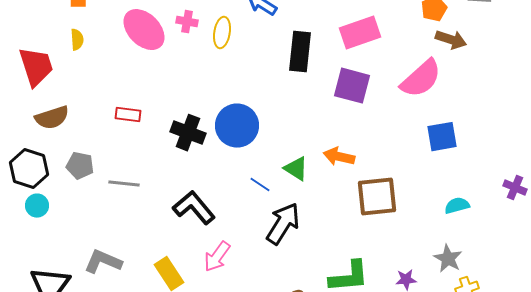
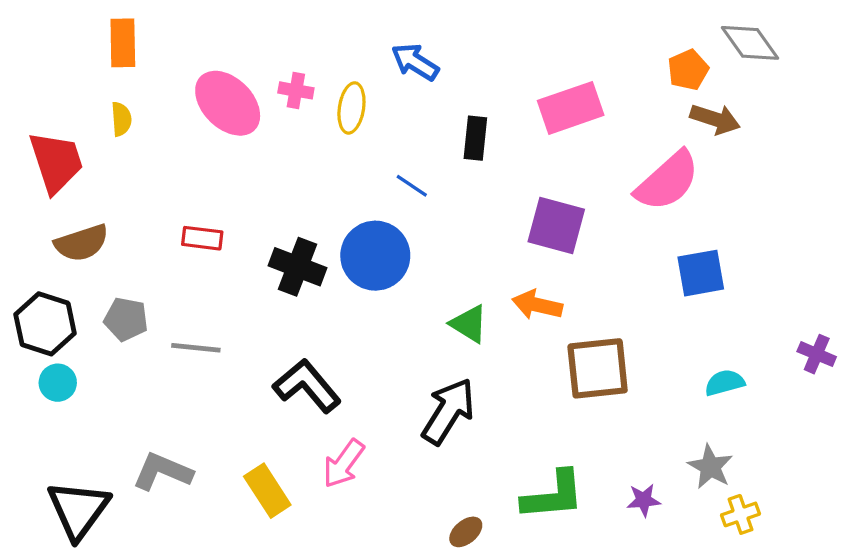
black rectangle: (300, 52) -> (475, 138), size x0.7
purple square: (352, 86) -> (556, 225), moved
blue line: (260, 185) -> (412, 186), moved

